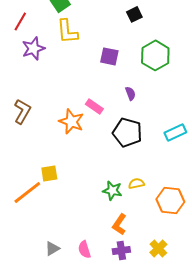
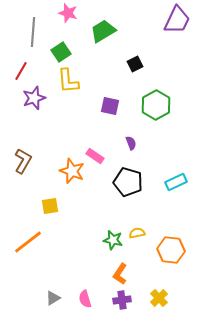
yellow square: (49, 173) -> (50, 206), moved

